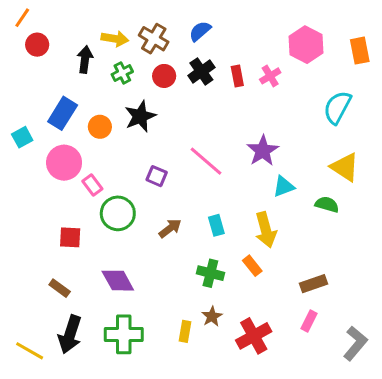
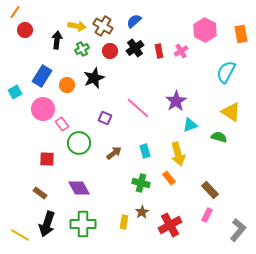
brown rectangle: (313, 284) -> (210, 190), turned 66

